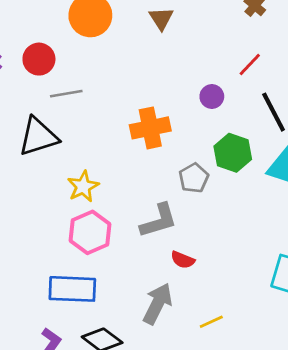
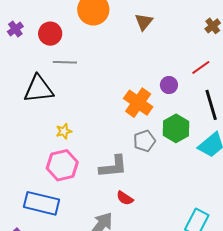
orange cross: (150, 128) -> (138, 103), moved, turned 36
yellow star: (83, 186) -> (64, 131), size x0.7

